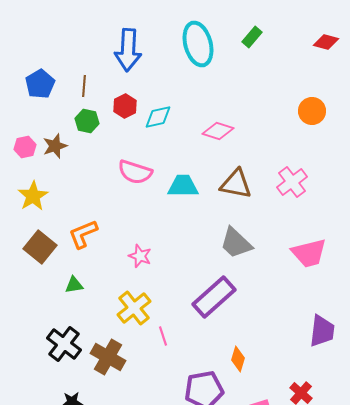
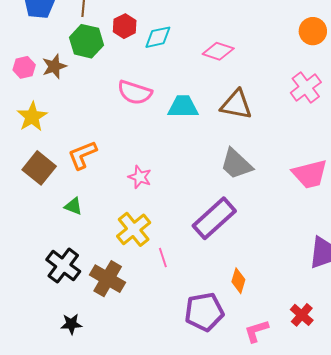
green hexagon: (87, 121) -> (86, 41), size x1.4
pink cross: (292, 182) -> (306, 87), moved
green triangle: (74, 285) -> (73, 206), turned 30

